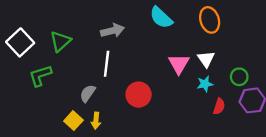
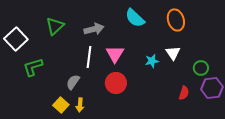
green triangle: (60, 41) -> (55, 26), moved
pink triangle: (179, 64) -> (115, 54), moved
cyan star: (205, 84) -> (152, 61), moved

